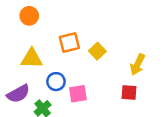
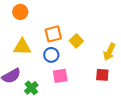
blue circle: (56, 82) -> (51, 55), moved

